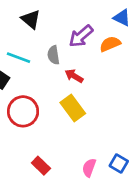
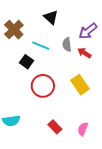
red arrow: (74, 76) -> (84, 53), moved
pink semicircle: (89, 168) -> (83, 129), moved

